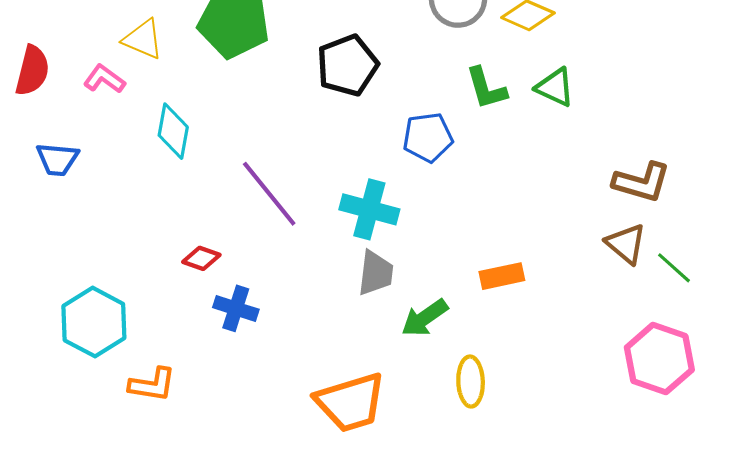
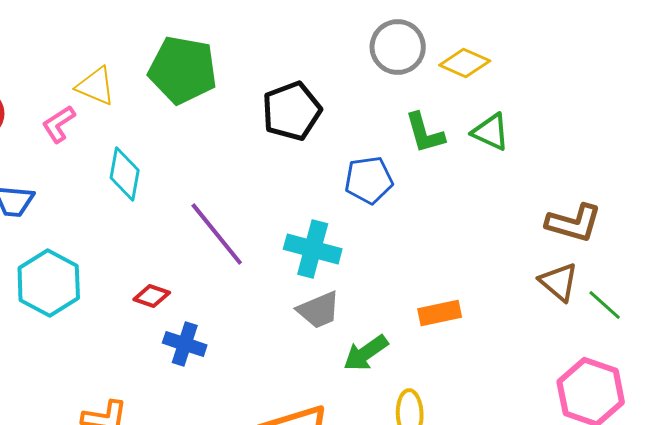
pink L-shape: (104, 79) -> (59, 124), turned -69
gray trapezoid: (376, 273) -> (319, 310), turned 60
cyan hexagon: (94, 322) -> (49, 283), moved

